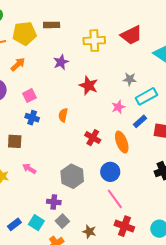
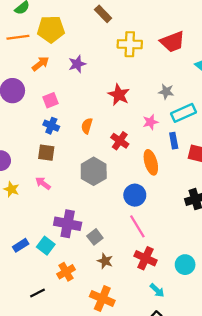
brown rectangle: (52, 25) -> (103, 14), moved, turned 42
purple star: (61, 62) -> (77, 64), moved
blue rectangle: (140, 121) -> (174, 141), turned -64
red cross: (93, 138) -> (120, 141), moved
brown square: (15, 141) -> (46, 153), moved
gray hexagon: (72, 176) -> (94, 171), moved
purple cross: (54, 202) -> (68, 224), size x1.6
gray square: (62, 221) -> (95, 237), moved

